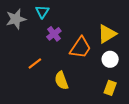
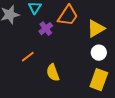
orange trapezoid: (80, 48) -> (68, 16), moved
yellow rectangle: (110, 88) -> (99, 80), size x1.5

